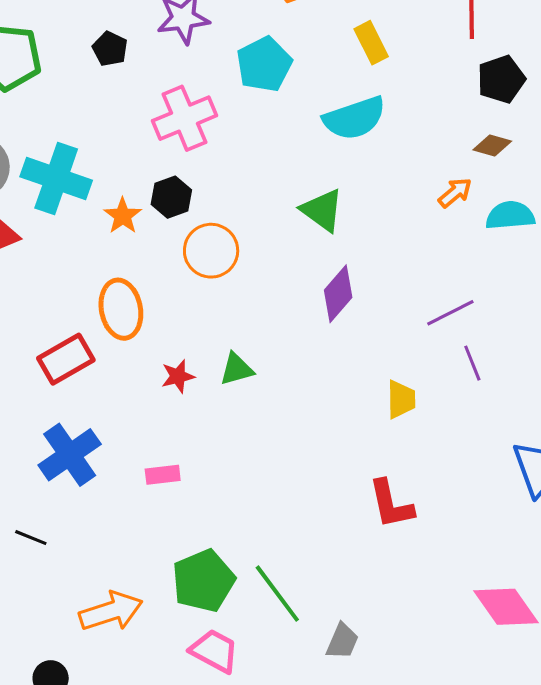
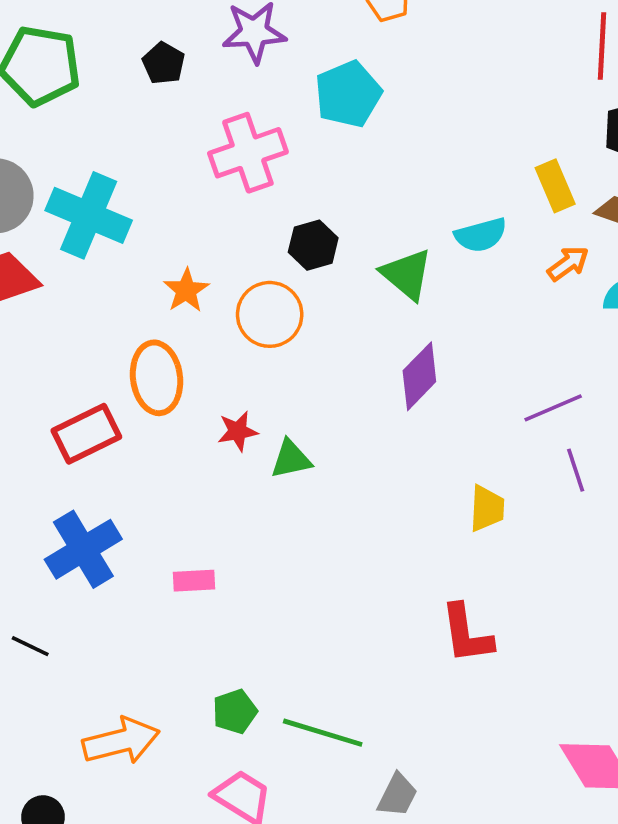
yellow rectangle: (371, 43) -> (555, 186), moved
cyan semicircle: (354, 118) -> (481, 235), moved, size x0.7
black hexagon: (171, 197) -> (313, 245), moved
orange star: (123, 216) -> (186, 290), moved
red star: (178, 376) -> (238, 431), moved
green pentagon: (203, 581) -> (235, 711), size x0.6
green line: (277, 594) -> (323, 733), turned -40

